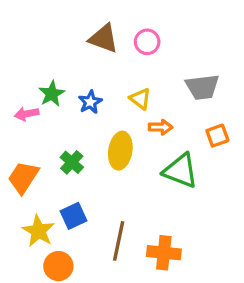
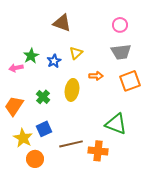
pink circle: (147, 42) -> (120, 25), moved
yellow triangle: (140, 99) -> (76, 53), moved, turned 40
orange square: (217, 136) -> (130, 81), size x1.5
green triangle: (181, 171) -> (116, 124), moved
brown line: (119, 241) -> (71, 144), turned 65

